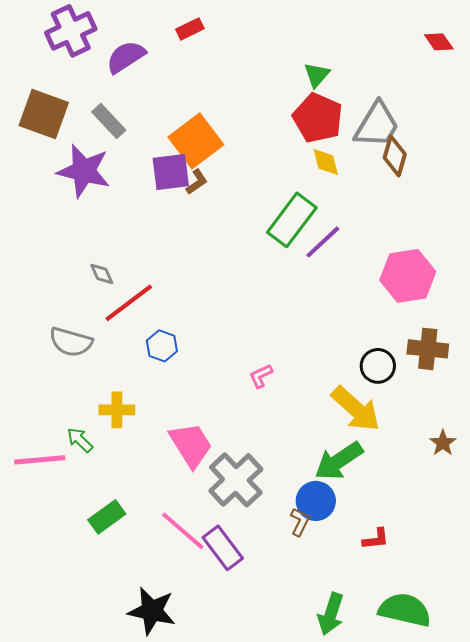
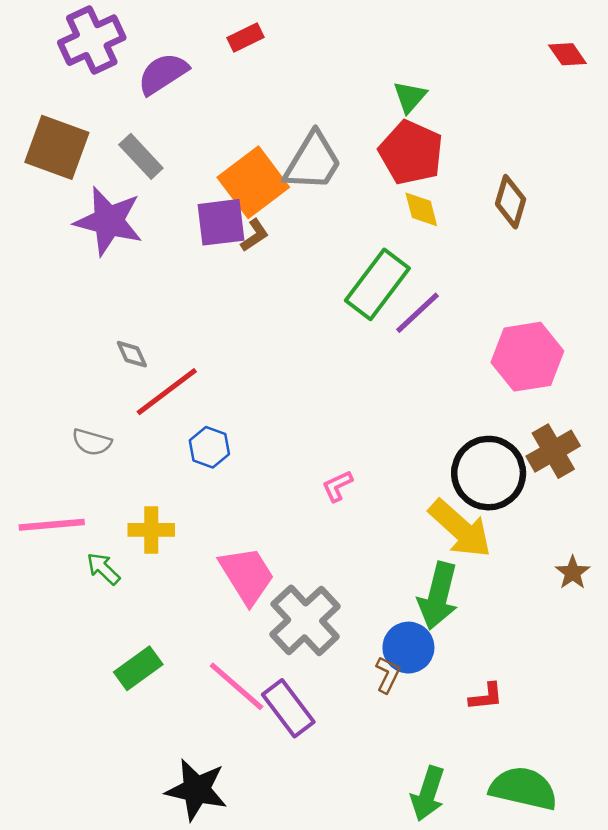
gray trapezoid: (377, 125) -> (313, 162), moved
gray semicircle: (71, 342) -> (92, 442), size x0.7
brown cross: (428, 349) -> (553, 451), turned -36
black circle: (378, 366) -> (489, 473), size x1.6
pink line: (40, 460) -> (52, 525), moved
green arrow: (339, 461) -> (438, 596), turned -42

